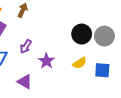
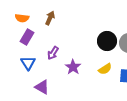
purple triangle: (25, 82) -> (42, 87), moved

